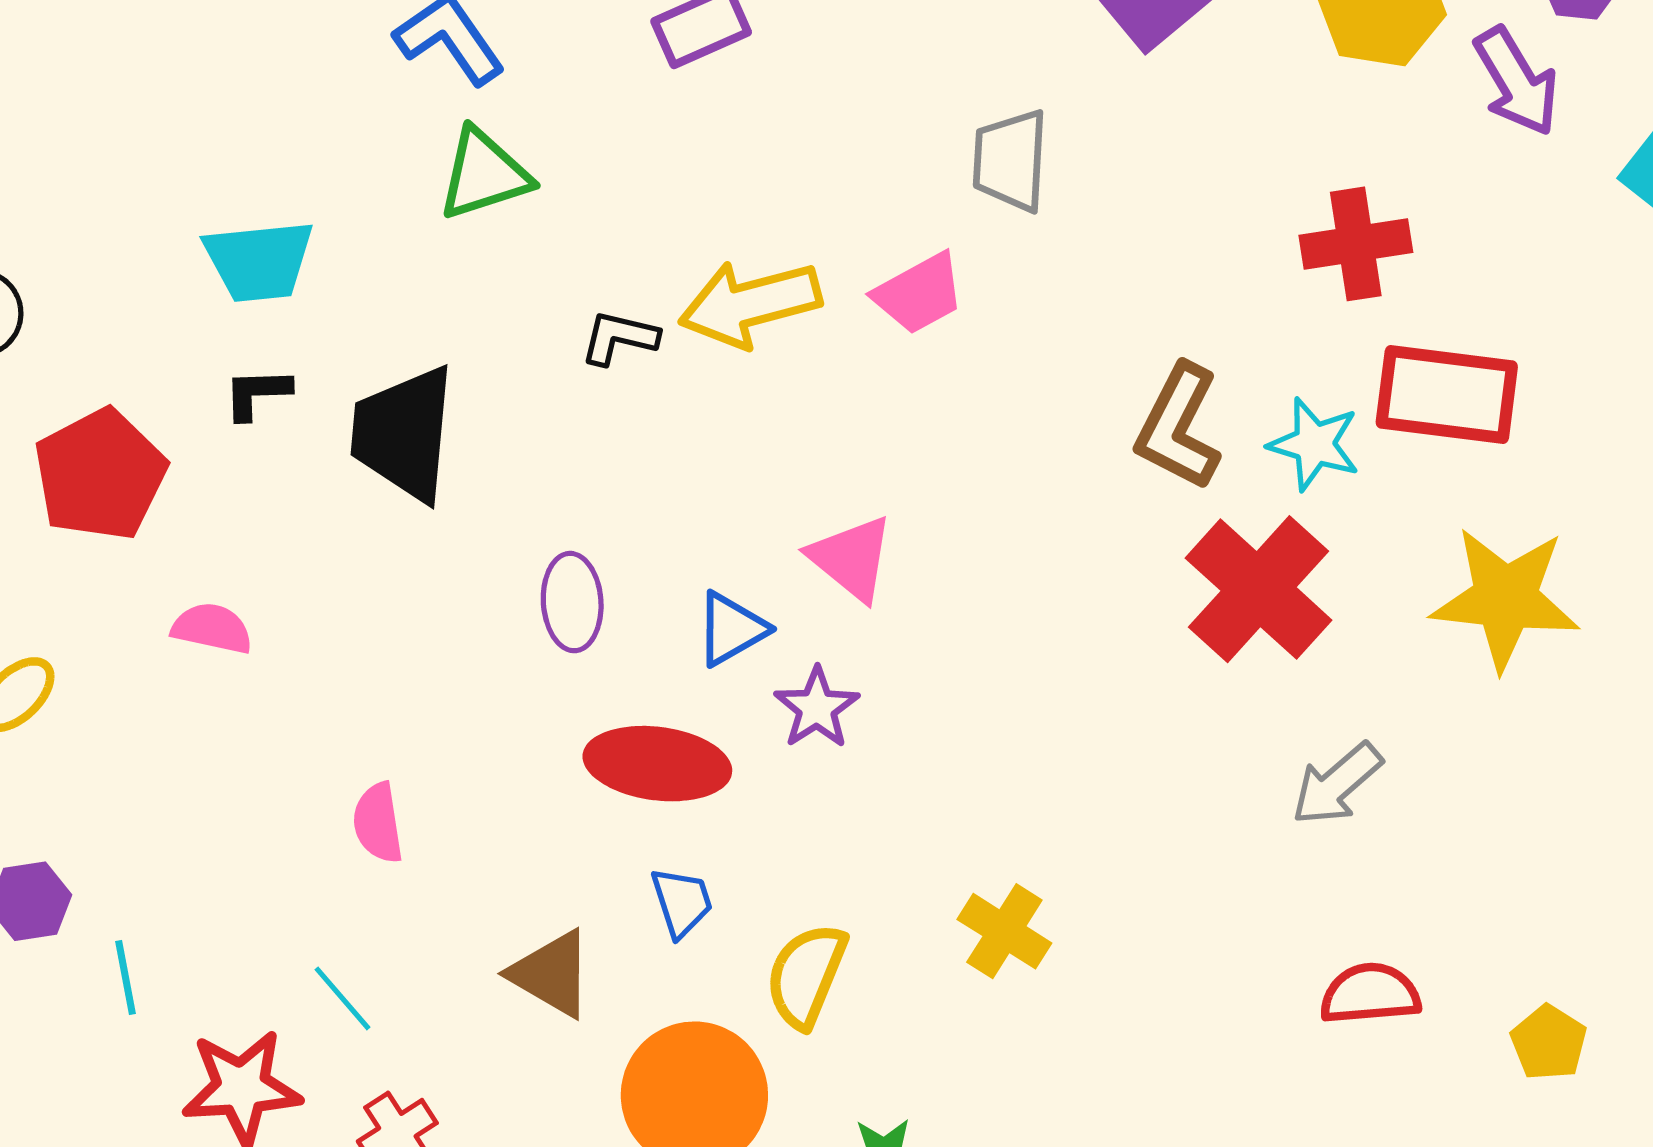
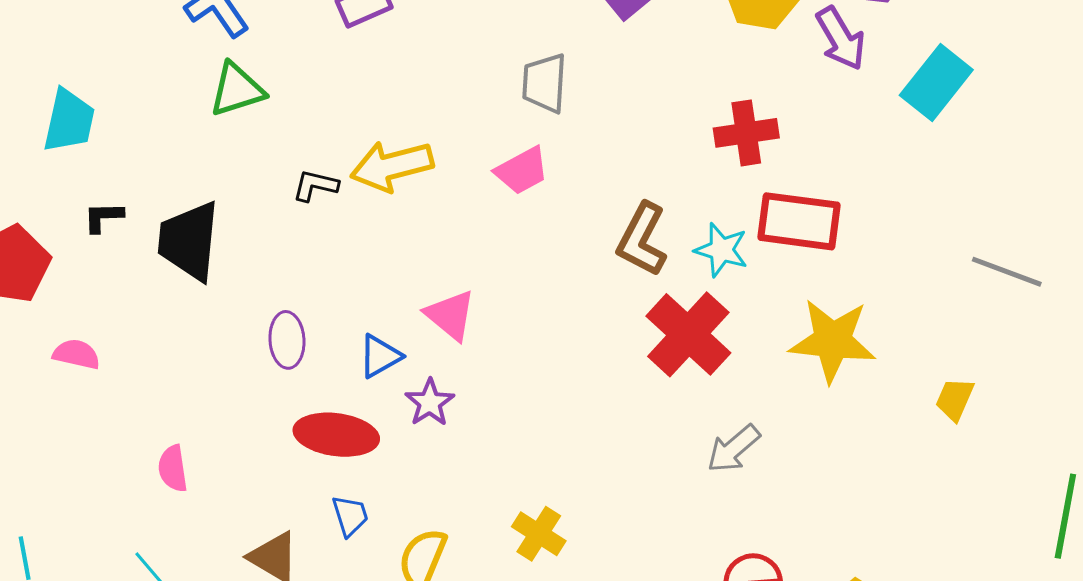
cyan trapezoid: (259, 261) -> (69, 121), moved, turned -72
pink trapezoid: (919, 293) -> (522, 171), moved

